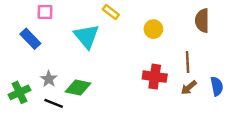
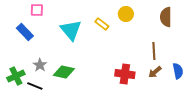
yellow rectangle: (111, 12) -> (102, 24), moved
yellow circle: (153, 29) -> (126, 14), moved
red cross: (155, 77) -> (125, 74), moved
black line: (54, 103) -> (35, 86), moved

